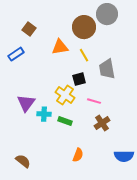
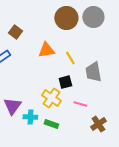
brown circle: (84, 27) -> (66, 18), moved
brown cross: (102, 123) -> (98, 124), moved

